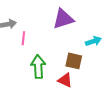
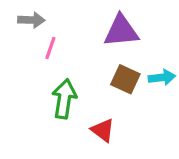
brown square: (74, 61) -> (125, 79), moved

